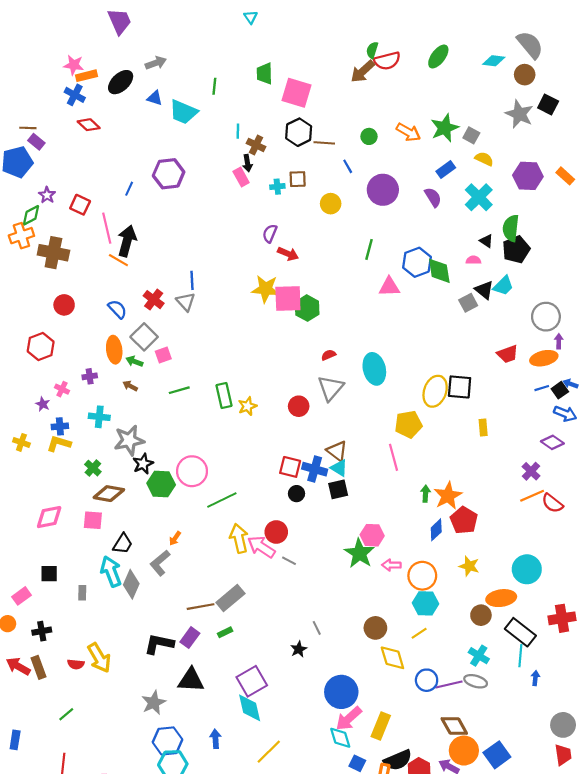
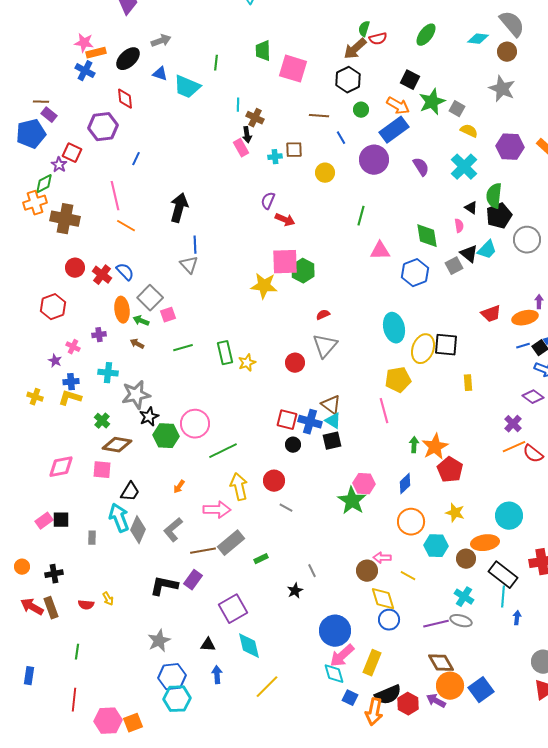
red semicircle: (387, 61) -> (378, 39), size x0.7
black square: (548, 104) -> (410, 80), moved
red diamond: (89, 125) -> (125, 99), moved, turned 40
black hexagon: (299, 132) -> (348, 80), moved
blue rectangle: (446, 170) -> (394, 130), moved, size x1.6
purple hexagon: (169, 174) -> (103, 127), moved
red square: (80, 205) -> (72, 153), moved
black arrow: (127, 241) -> (179, 208), moved
pink semicircle: (473, 260) -> (459, 226), turned 80
blue hexagon: (417, 262) -> (415, 273), moved
yellow star: (266, 289) -> (264, 286), moved
red cross: (154, 300) -> (102, 275), moved
gray circle: (546, 317) -> (527, 240), moved
cyan ellipse: (374, 369) -> (394, 328), moved
blue diamond: (436, 530) -> (405, 484), moved
pink arrow: (261, 547) -> (217, 510), moved, turned 148
gray L-shape: (160, 563) -> (173, 530), moved
pink arrow: (391, 565) -> (382, 558), moved
pink rectangle: (21, 596) -> (44, 521), moved
cyan hexagon: (425, 603) -> (436, 546), moved
green rectangle: (225, 632) -> (261, 559), moved
yellow line: (419, 633) -> (408, 576), turned 63
yellow arrow: (99, 658) -> (108, 599), size x0.5
black triangle: (191, 680) -> (208, 645), moved, size x0.6
blue circle: (427, 680) -> (389, 620), moved
purple square: (252, 681) -> (233, 609), moved
green line: (66, 714) -> (77, 652), turned -42

